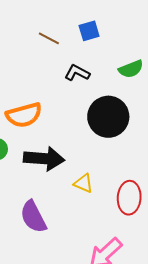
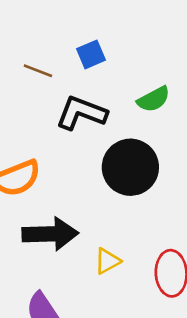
black L-shape: (77, 73) -> (81, 113), size x1.5
yellow triangle: (83, 183) -> (107, 261), turned -45

